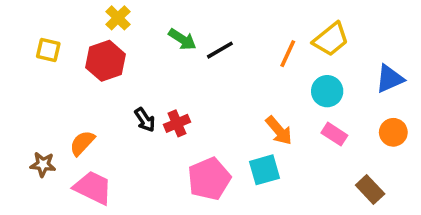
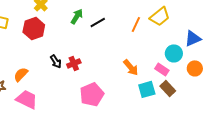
green arrow: (182, 39) -> (77, 16), turned -91
cyan circle: (327, 91) -> (174, 53), moved
cyan square: (265, 170) -> (147, 89), moved
brown rectangle: (370, 190) -> (168, 88), moved

